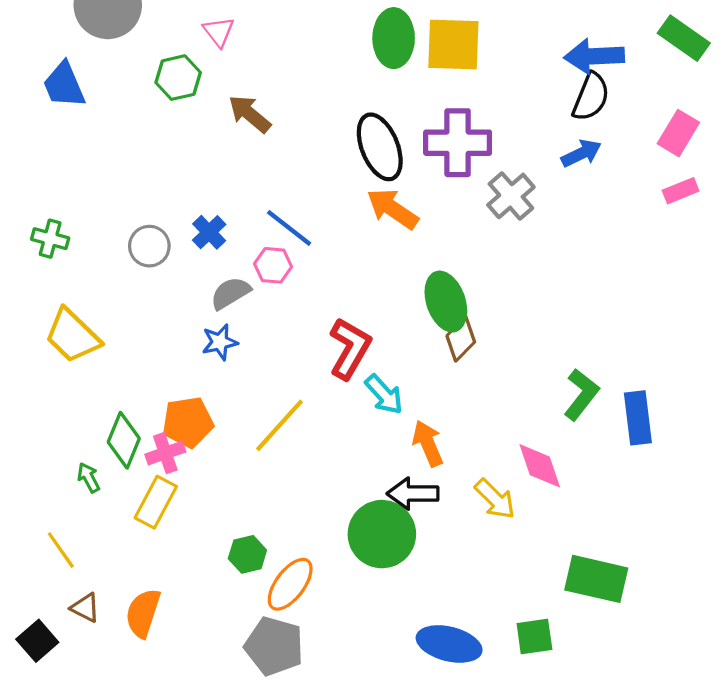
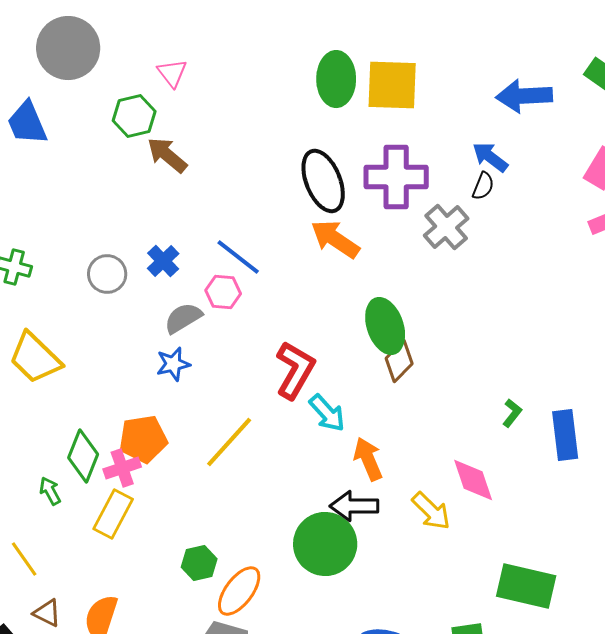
black semicircle: (591, 97) -> (483, 186), moved, size x0.6
brown arrow: (250, 114) -> (167, 155), moved
blue arrow: (581, 153) -> (490, 157), moved, turned -117
green L-shape: (581, 394) -> (512, 413), size x0.6

